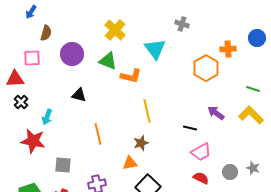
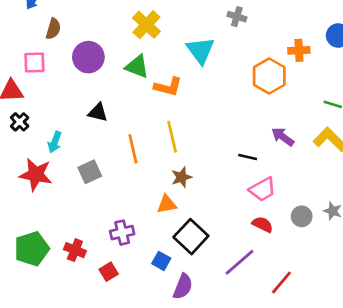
yellow line: (147, 111) -> (172, 137), moved
orange line: (98, 134) -> (133, 149), moved
gray square: (63, 165) -> (90, 172), moved, turned -30

